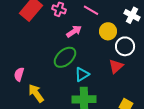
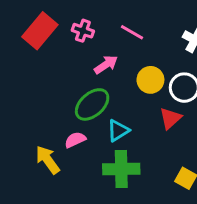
yellow circle: (108, 31) -> (150, 80), moved
pink semicircle: (19, 74) -> (75, 140), moved, turned 48

